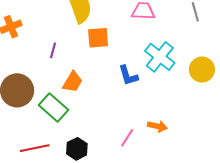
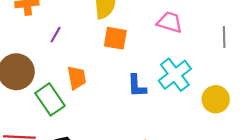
purple line: (53, 50) -> (56, 35), moved
orange trapezoid: (73, 82) -> (77, 78), turned -55

